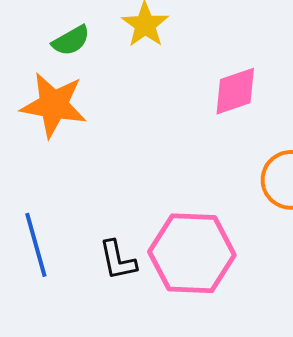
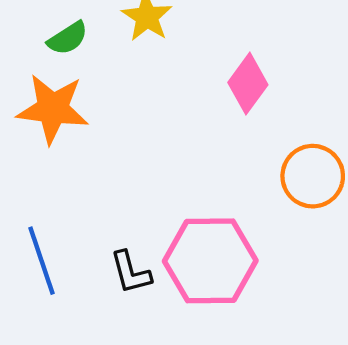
pink diamond: (235, 91) -> (248, 84), turned -32

